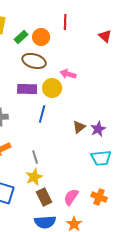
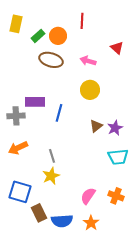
red triangle: (105, 36) -> (117, 48), moved
pink arrow: (68, 74) -> (88, 61), moved
yellow circle: (52, 88) -> (90, 90), moved
purple rectangle: (27, 89) -> (35, 102), moved
brown rectangle: (44, 197) -> (39, 213), moved

